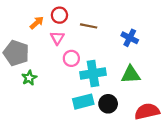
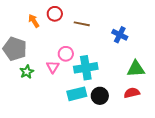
orange arrow: (37, 23) -> (34, 21), turned -80
pink triangle: (57, 38) -> (53, 67), moved
green triangle: (131, 75) -> (136, 69), moved
red semicircle: (147, 111) -> (132, 93), moved, size x0.7

